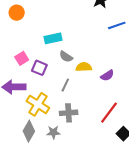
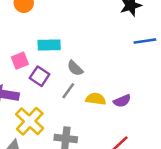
cyan rectangle: (53, 38) -> (49, 45), moved
yellow semicircle: (84, 67) -> (96, 99), moved
gray line: (65, 85) -> (68, 91), moved

